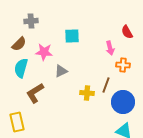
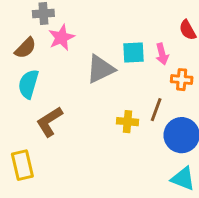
cyan square: (72, 36) -> (134, 53), moved
pink star: (44, 52) -> (61, 38), moved, turned -30
gray triangle: (61, 71) -> (100, 69), moved, size x1.5

